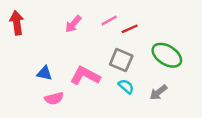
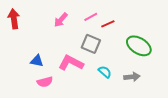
gray square: (121, 60) -> (91, 44), moved
gray arrow: (158, 92) -> (132, 77), turned -147

